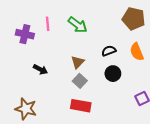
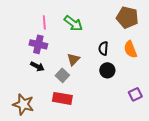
purple cross: (25, 34) -> (38, 44), moved
black semicircle: (109, 51) -> (103, 48), turned -64
gray square: (80, 81) -> (62, 75), moved
red rectangle: (81, 106) -> (62, 98), moved

